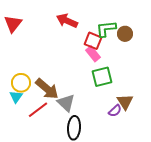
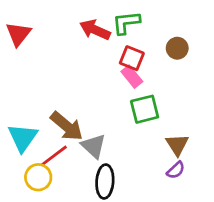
green L-shape: (106, 29) -> (126, 23), moved
yellow circle: (21, 83) -> (38, 177), moved
cyan triangle: (16, 97) -> (23, 138), size x1.6
purple semicircle: (115, 111) -> (176, 170), moved

